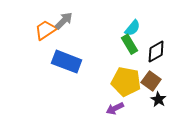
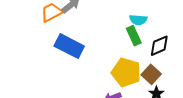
cyan semicircle: (132, 28) -> (138, 20), turned 48

